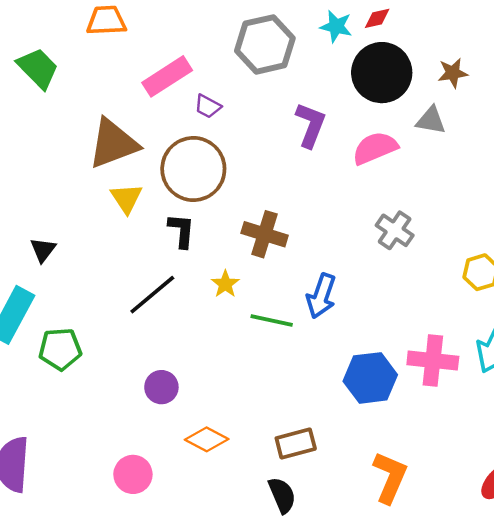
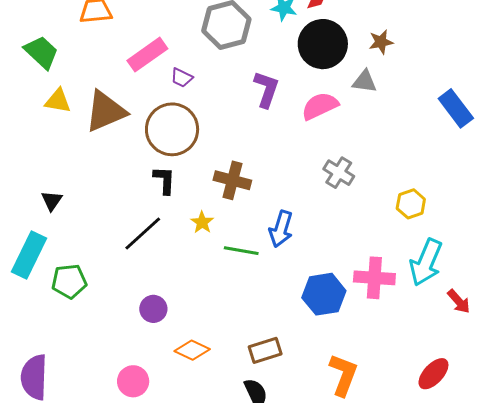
yellow triangle: (126, 198) -> (58, 101), moved, turned -44

